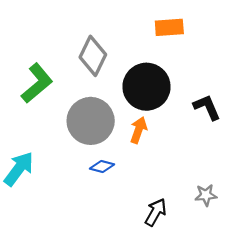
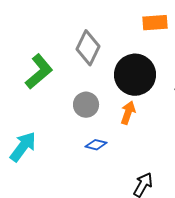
gray circle: (91, 121) -> (86, 105), size x0.6

